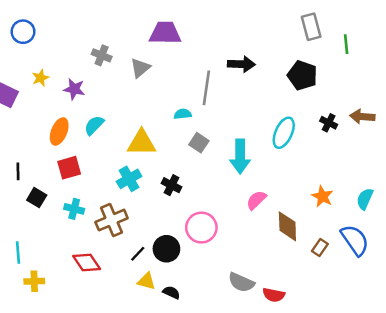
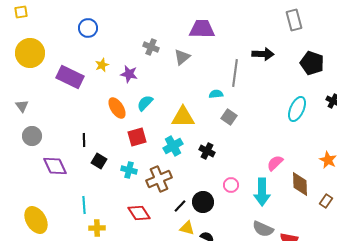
gray rectangle: (311, 27) -> (294, 20), moved
orange ellipse: (59, 131) -> (117, 108), turned -55
cyan arrow: (240, 156) -> (262, 192), moved
red square: (69, 168) -> (137, 137), moved
pink circle: (201, 228) -> (231, 185), size x0.6

